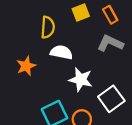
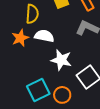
orange star: (26, 66) -> (20, 38), moved

